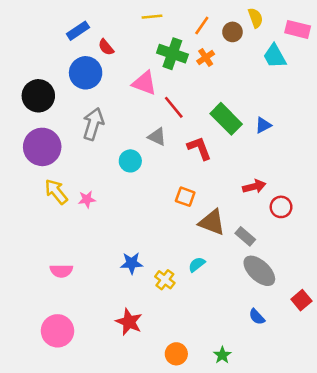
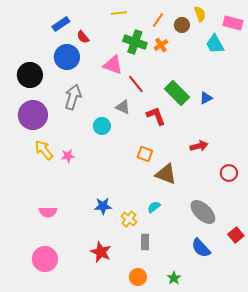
red circle: (281, 207) -> (229, 173), moved
gray rectangle: (245, 236) -> (145, 242), moved, turned 49
blue semicircle: (257, 317) -> (201, 248), size x1.5

